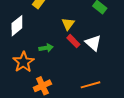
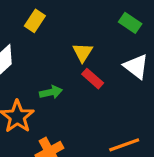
white triangle: (93, 43) -> (136, 66), moved

